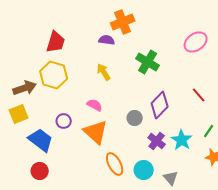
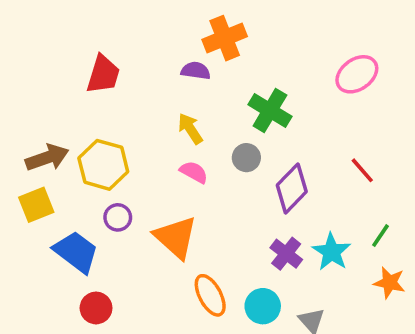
yellow hexagon: (54, 75) -> (103, 165), moved
pink semicircle: (95, 105) -> (194, 172), moved
gray circle: (135, 118) -> (246, 158), moved
red circle: (40, 171) -> (96, 308), moved

